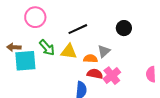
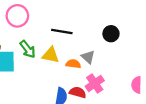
black line: (78, 29) -> (62, 32), turned 30
gray triangle: (104, 51) -> (88, 57), turned -40
red semicircle: (95, 74) -> (78, 92), moved

